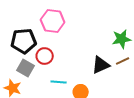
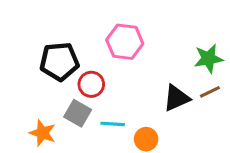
pink hexagon: (53, 21) -> (125, 42), moved
gray square: (26, 68) -> (78, 113), moved

